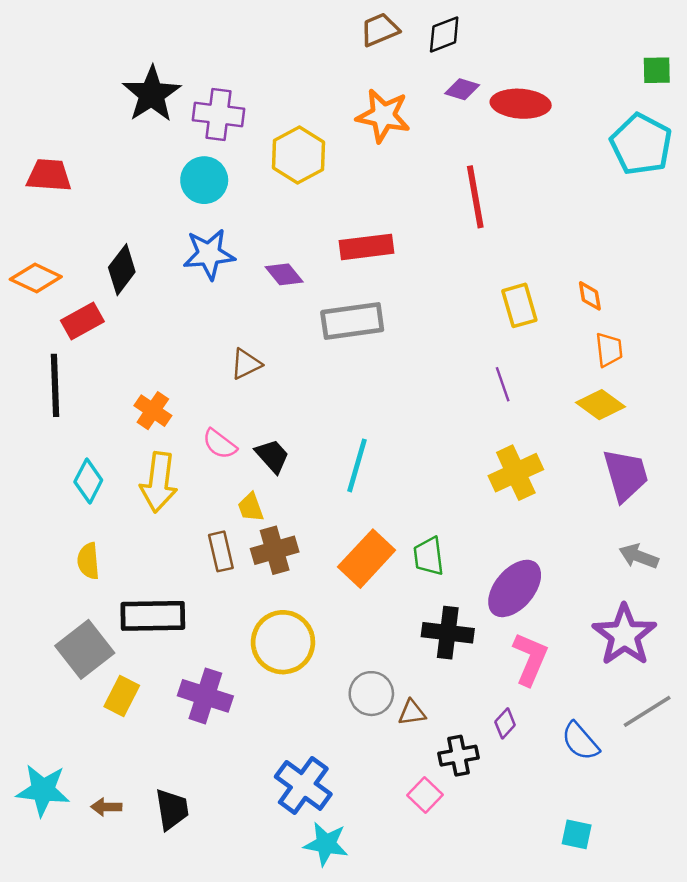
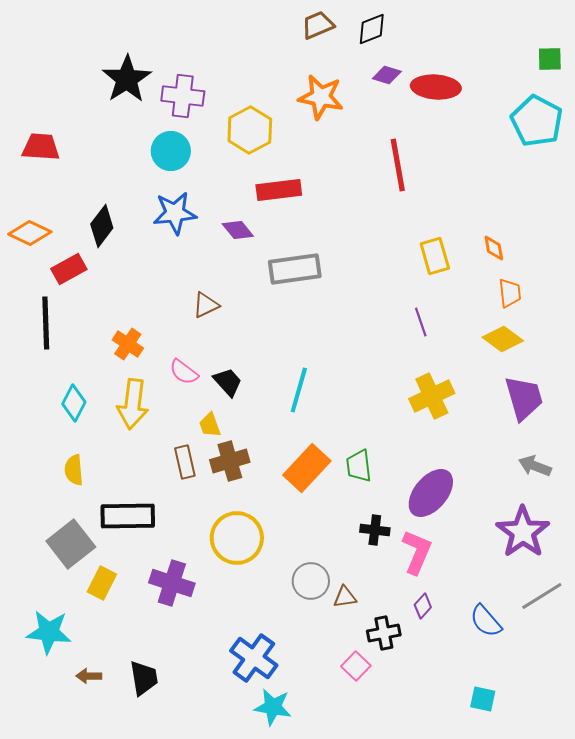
red rectangle: (367, 247) -> (279, 190), moved
black cross: (448, 633) -> (375, 530), size x0.7
pink L-shape: (530, 659) -> (417, 552), moved
cyan star: (43, 790) -> (49, 632), moved

